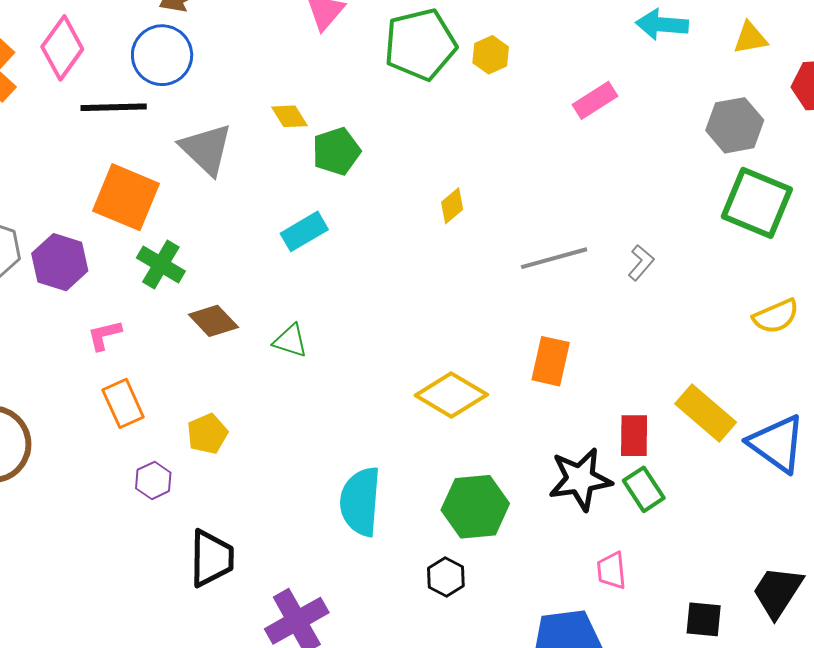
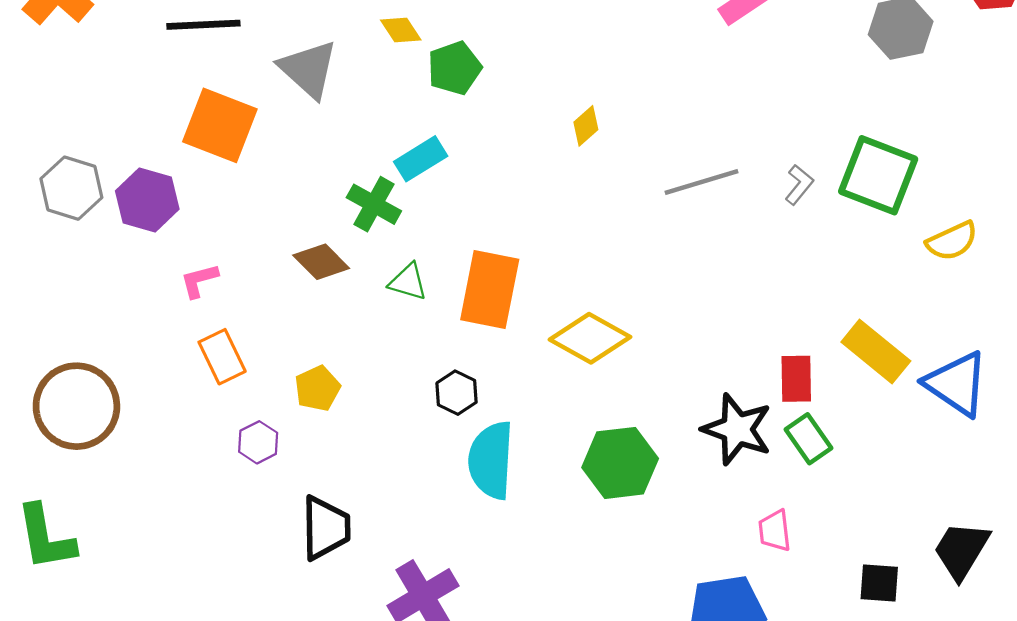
green square: (757, 203) -> (878, 175), moved
green cross: (161, 265) -> (374, 204), moved
orange rectangle: (551, 361) -> (490, 289), moved, size x1.4
black star: (580, 479) -> (737, 429), turned 30
black hexagon: (446, 577) -> (457, 393), moved

